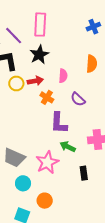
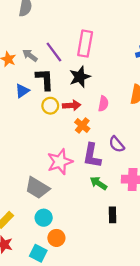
purple semicircle: (78, 99) -> (117, 144), moved
pink star: (47, 162) -> (60, 162), moved
orange circle: (45, 201) -> (56, 238), moved

